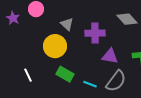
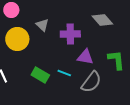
yellow circle: (55, 46) -> (17, 39), moved
cyan line: (90, 84) -> (64, 73), moved

